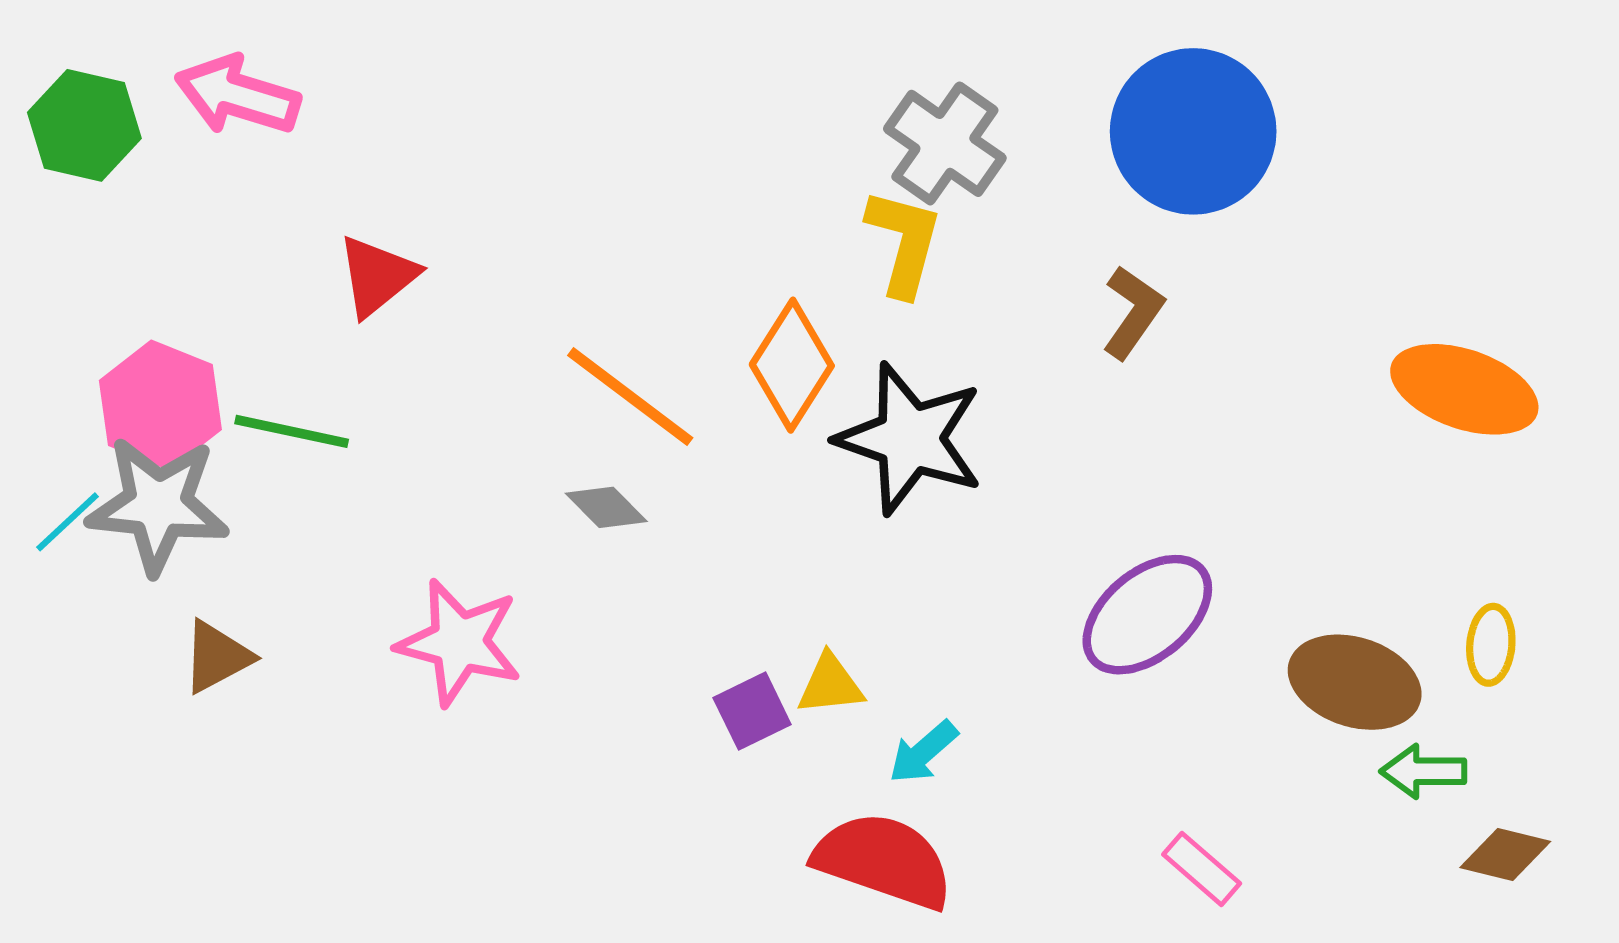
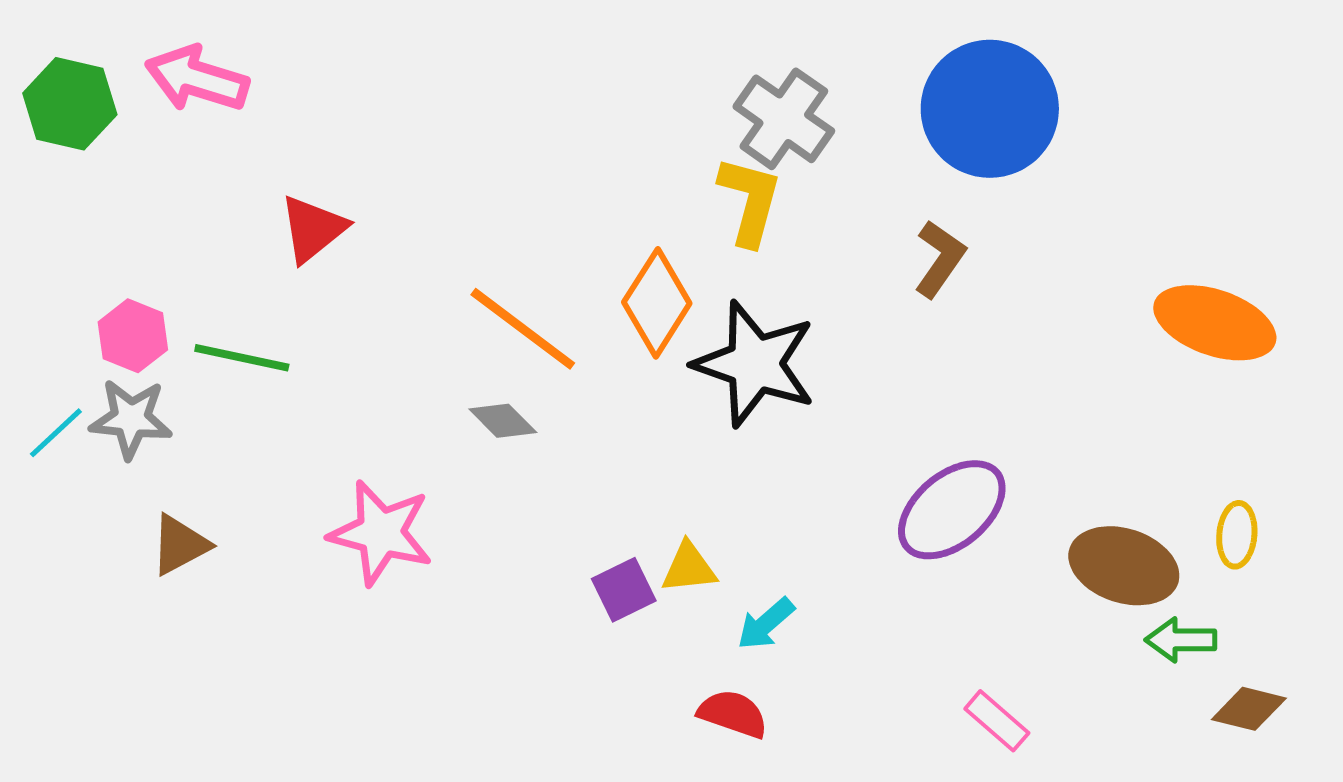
pink hexagon: (160, 405) -> (133, 336), size x0.7
gray star: (158, 505) -> (131, 419), size x0.7
red semicircle: (883, 861) -> (733, 714), size x0.6

